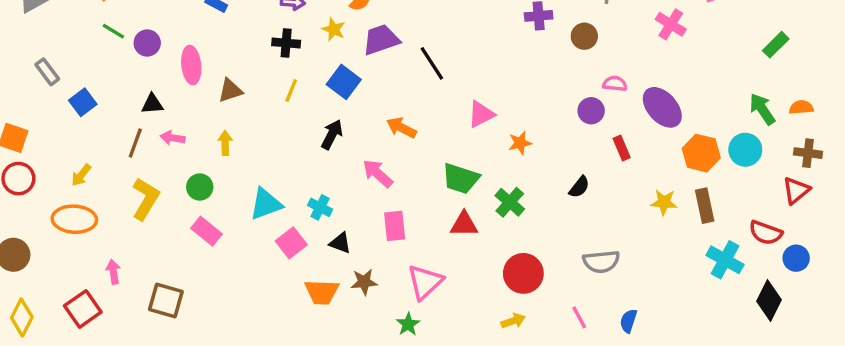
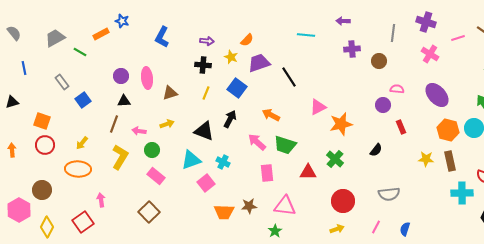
green line: (113, 31) -> (80, 52), moved
purple circle: (147, 43) -> (121, 76), moved
purple ellipse: (662, 107) -> (437, 95), moved
pink arrow: (173, 138) -> (139, 131), moved
yellow arrow: (225, 143) -> (167, 124), turned 72
orange star: (520, 143) -> (341, 124), size x1.6
green trapezoid: (461, 179) -> (285, 145), moved
black triangle: (340, 243) -> (204, 131), moved, size x1.5
cyan cross: (725, 260) -> (462, 193), turned -30
pink triangle: (425, 282) -> (285, 206), turned 50
brown square: (166, 301) -> (149, 212), moved, turned 30
pink line: (579, 317) -> (376, 227), turned 56

